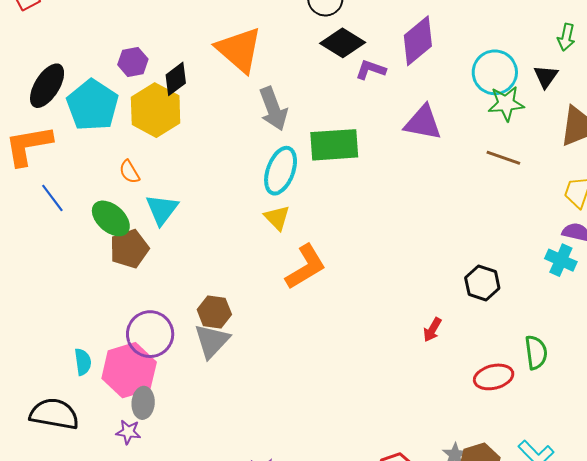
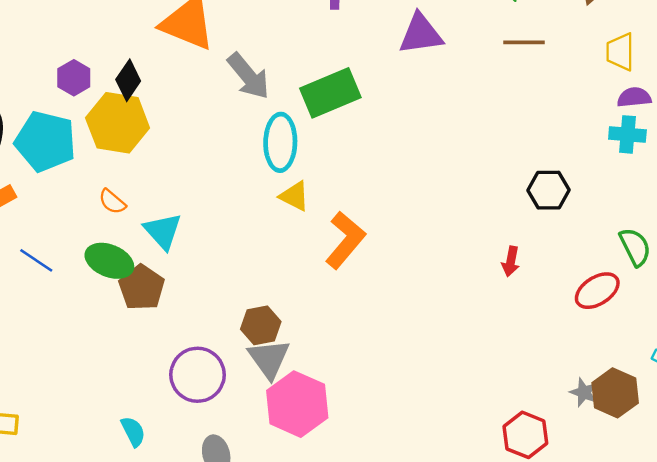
pink hexagon: (129, 370) -> (297, 404), moved

